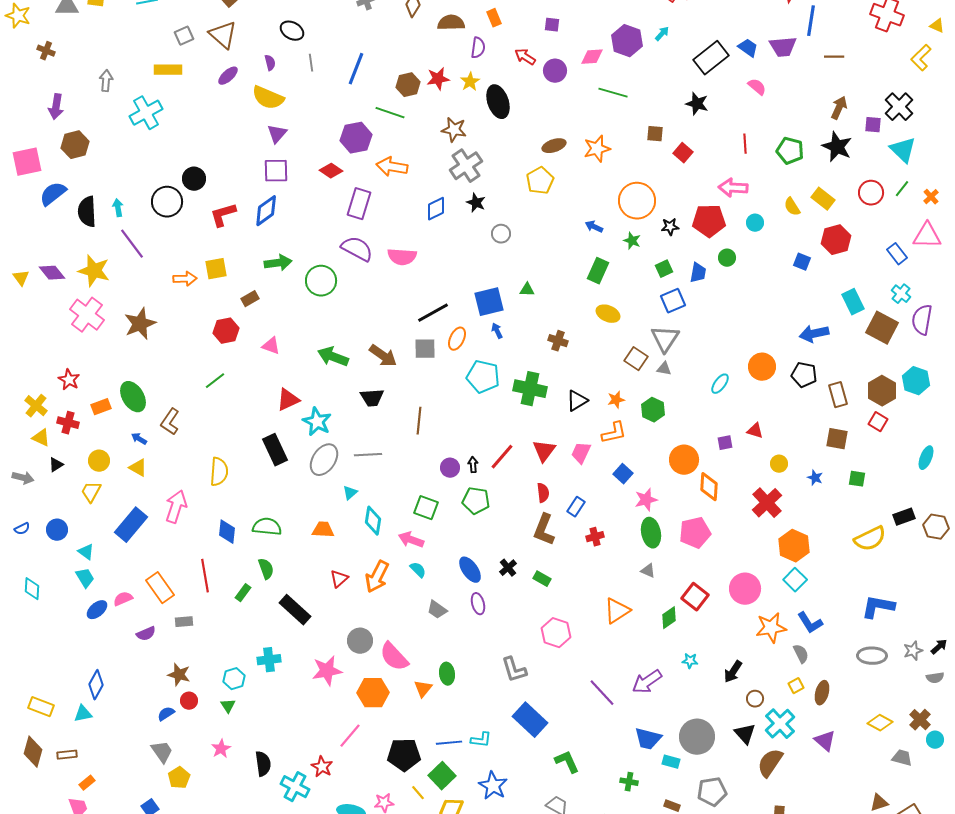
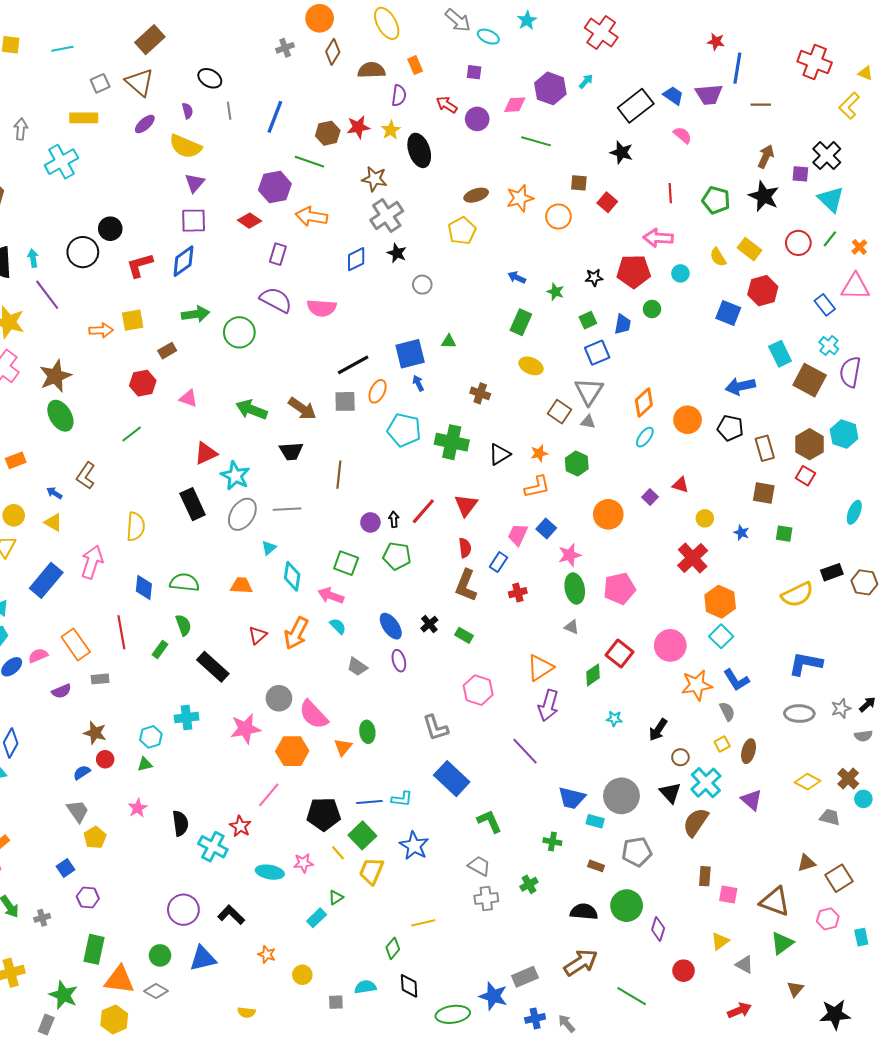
orange circle: (637, 201) -> (558, 216), moved, size x0.7
purple rectangle: (359, 204) -> (278, 254), size x0.7
blue square: (802, 262) -> (728, 313), size x1.4
green ellipse: (133, 397) -> (60, 416), moved
purple square: (725, 443) -> (650, 497), turned -35
pink trapezoid: (581, 453) -> (518, 535), moved
orange diamond: (709, 487) -> (644, 402), moved, turned 44
purple arrow: (647, 682) -> (548, 705), moved, turned -40
green triangle: (228, 706) -> (145, 764), turned 49

